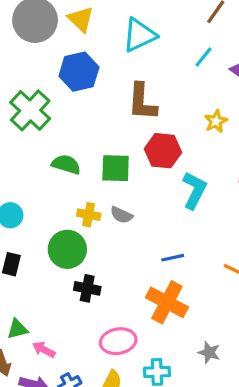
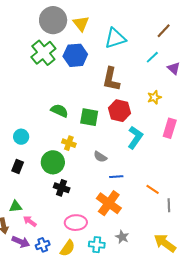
green cross: (30, 110) -> (43, 53), moved
gray semicircle: (121, 215) -> (100, 157), moved
gray star: (209, 352) -> (122, 237), moved

